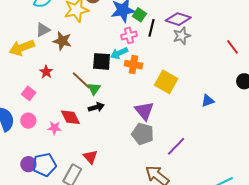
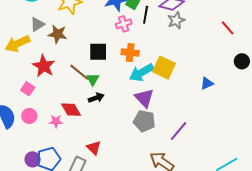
cyan arrow: (119, 53) -> (141, 73), moved, size x1.4
red star: (46, 72) -> (44, 66), size x1.6

